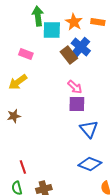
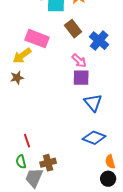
blue cross: (81, 47) -> (99, 41), moved
pink rectangle: (26, 54) -> (37, 39), moved, size x1.6
brown star: (14, 116) -> (17, 78), moved

